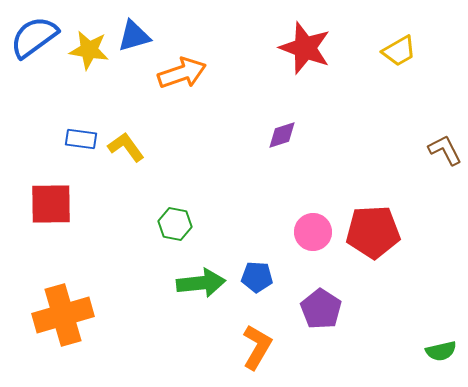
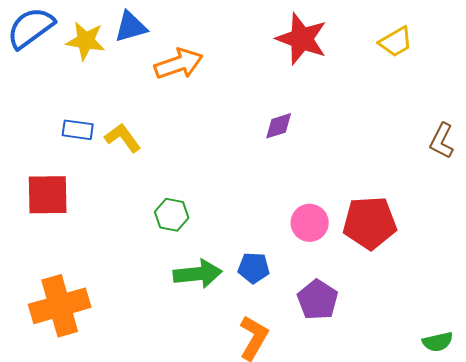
brown L-shape: (445, 150) -> (442, 141), turned -126

